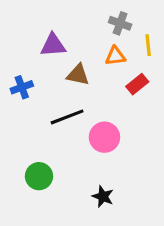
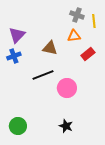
purple triangle: (53, 45) -> (17, 35), moved, turned -42
yellow line: (148, 45) -> (94, 21), moved
green circle: (39, 176) -> (18, 126), moved

